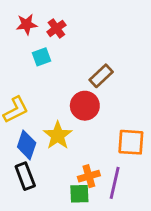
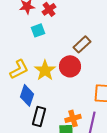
yellow star: (58, 135) -> (45, 70), moved
black rectangle: (25, 176) -> (39, 116), moved, turned 36

